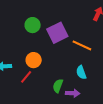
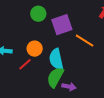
cyan semicircle: (81, 72) -> (56, 59), moved, size x1.5
green semicircle: (58, 86) -> (55, 77), size x1.5

